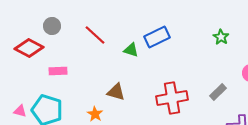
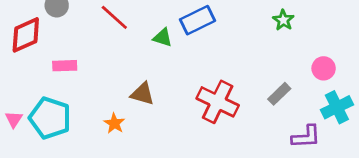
red diamond: (29, 48) -> (26, 35), turned -52
red cross: (172, 98) -> (218, 102), turned 36
pink triangle: (20, 111) -> (14, 119), turned 48

